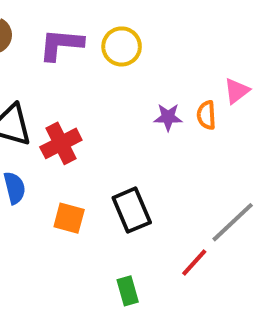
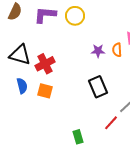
black rectangle: (132, 210) -> (98, 87), moved
orange square: (69, 218) -> (45, 91), moved

